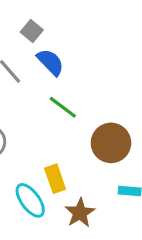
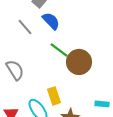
brown circle: (111, 143) -> (79, 62), moved

